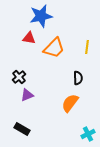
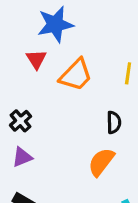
red triangle: (29, 38) -> (36, 59), turned 48
purple triangle: (27, 95) -> (22, 157), moved

